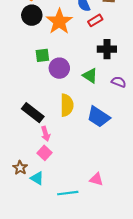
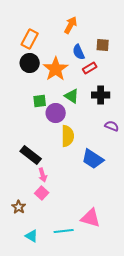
green triangle: (90, 76) -> (72, 96), moved
yellow semicircle: (67, 105) -> (68, 136), moved
cyan triangle: (37, 178) -> (32, 236), moved
pink triangle: (96, 179) -> (91, 218), size x1.5

